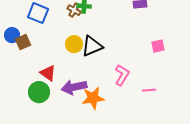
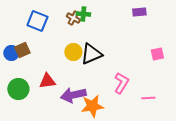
blue circle: (12, 35) -> (11, 53), moved
red triangle: (48, 73) -> (47, 81), turned -42
green circle: (39, 92) -> (18, 89), moved

